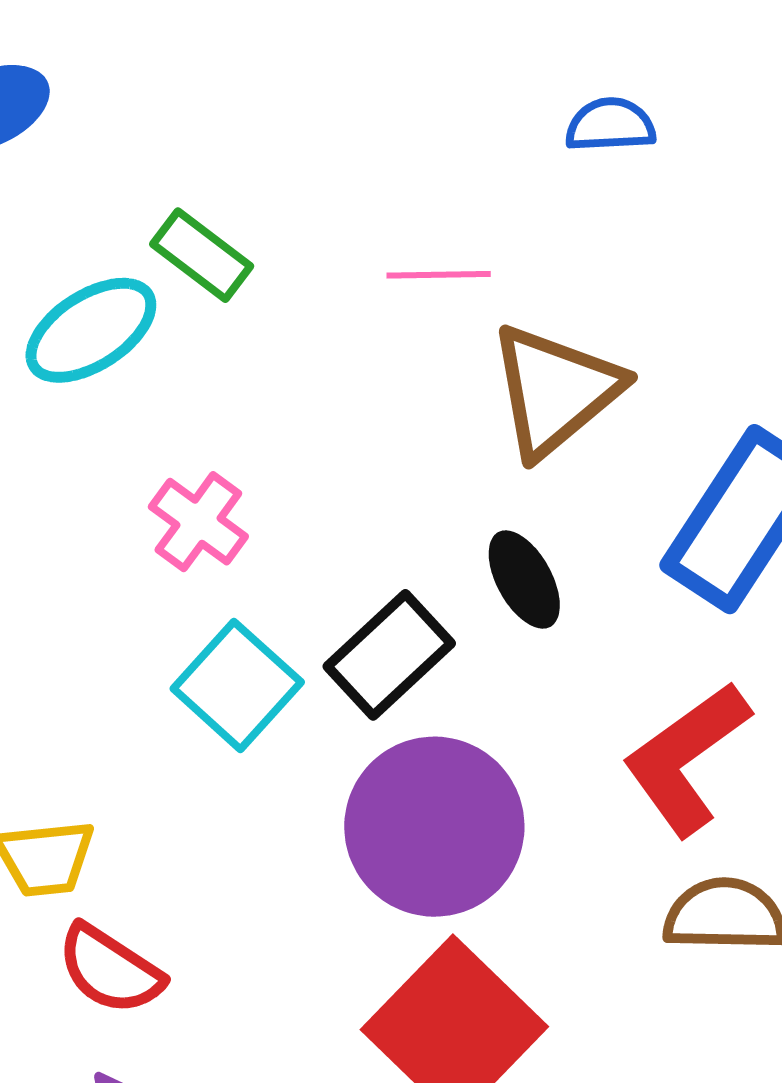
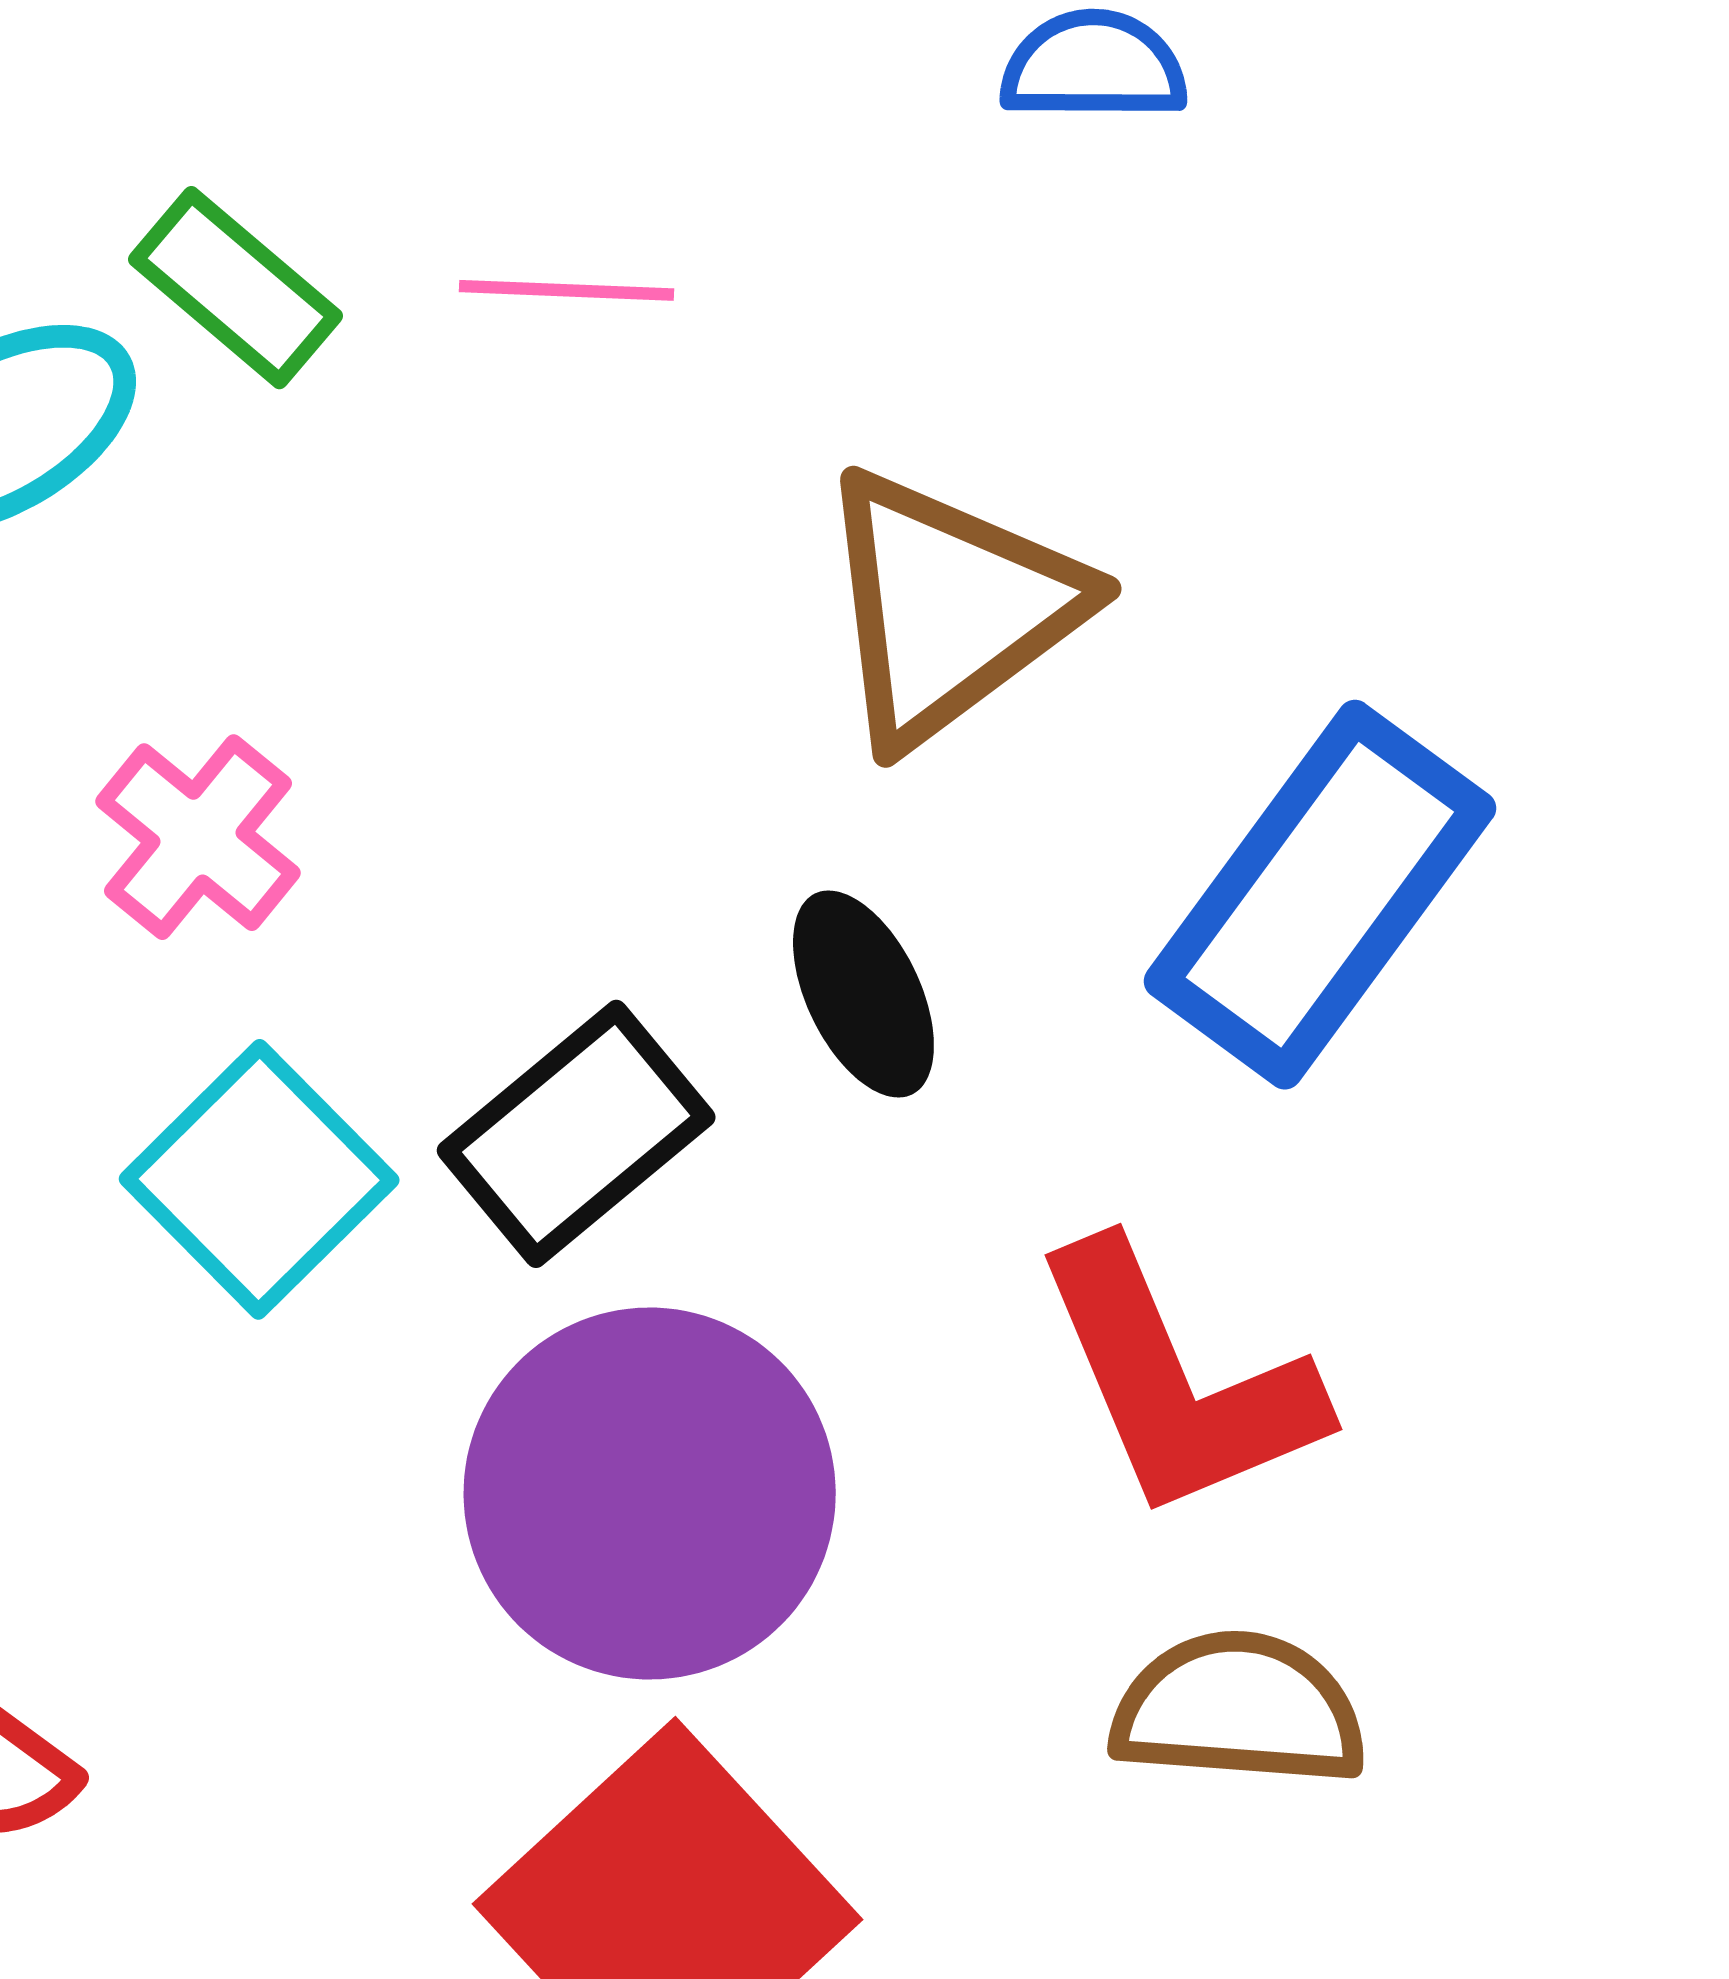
pink line: (439, 275) -> (567, 290), moved
red L-shape: (686, 758) -> (1177, 1382), turned -80

